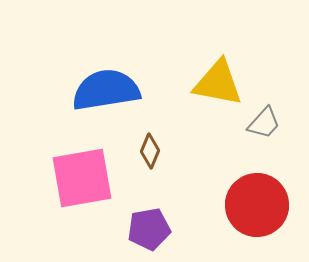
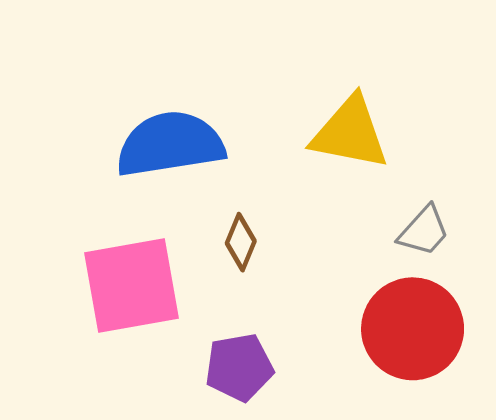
gray trapezoid: (264, 123) -> (424, 231), moved

